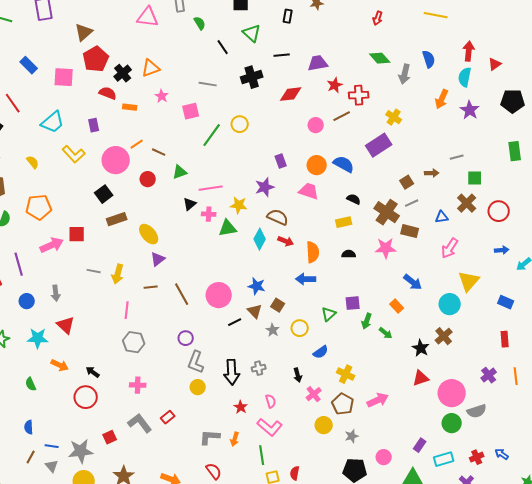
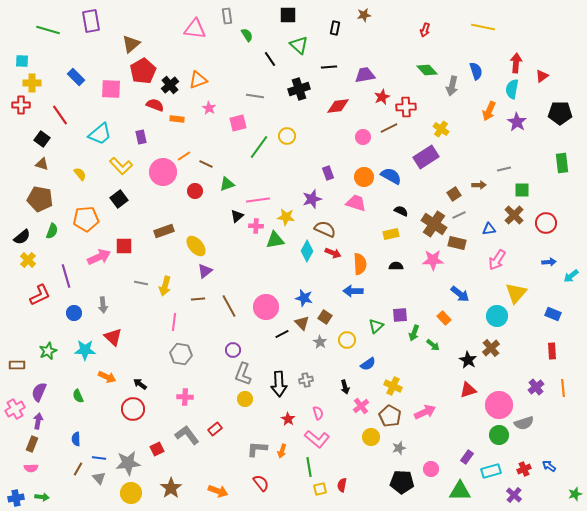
black square: (104, 194) -> (119, 199), moved

